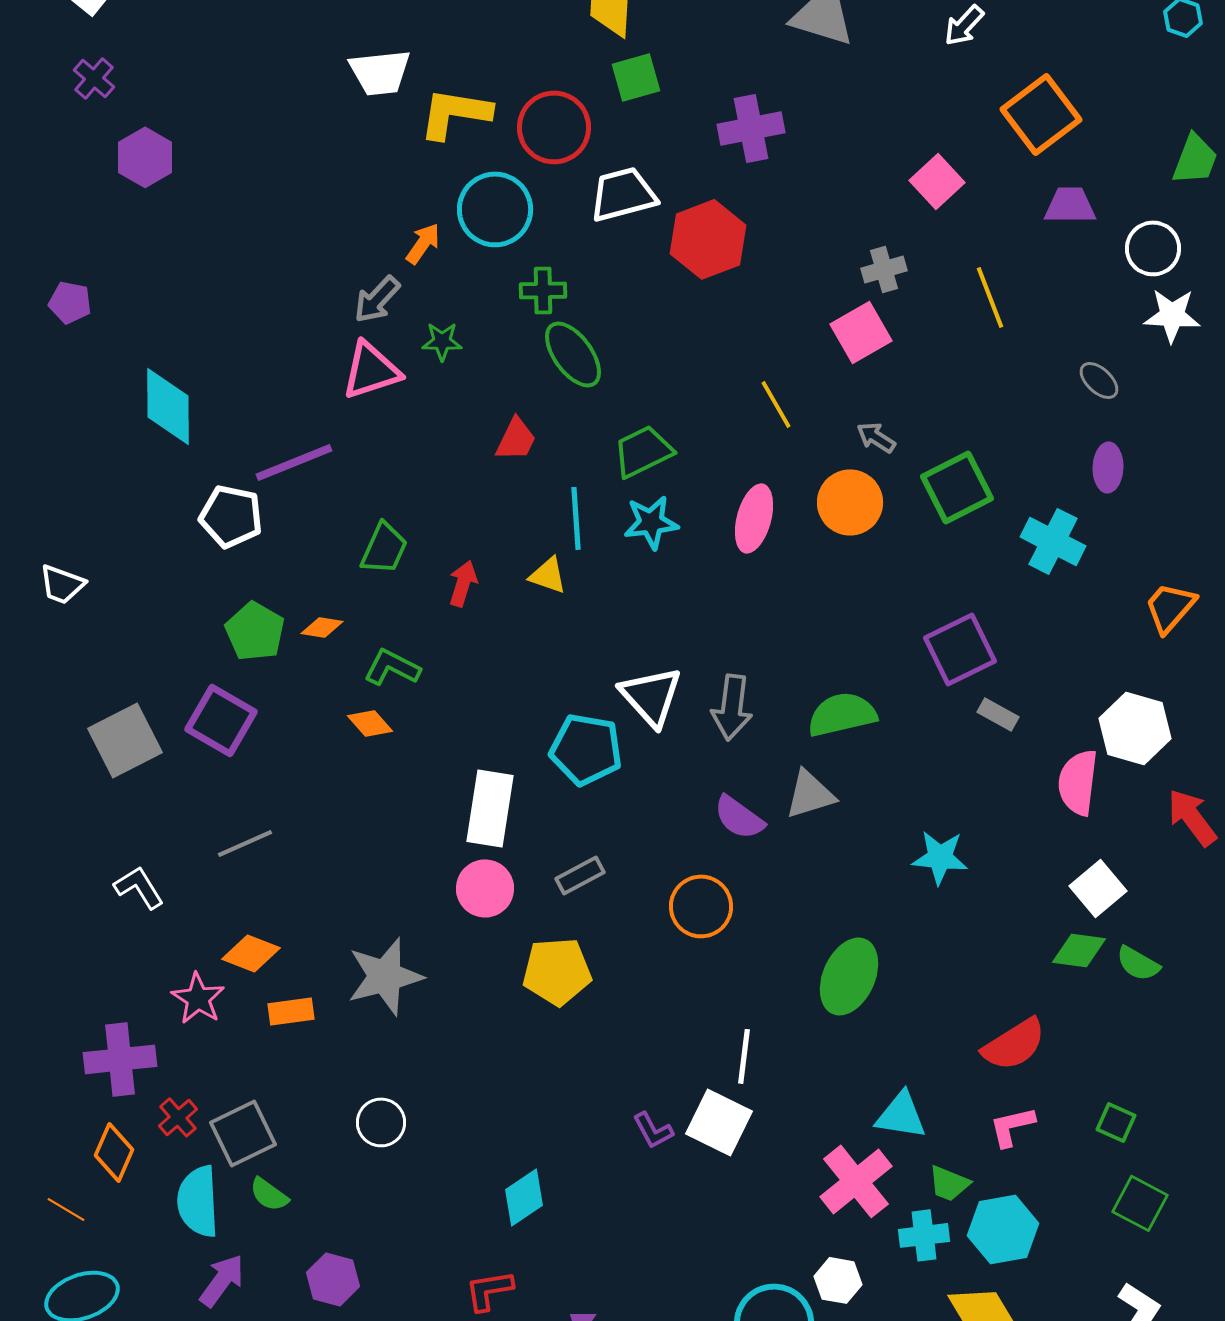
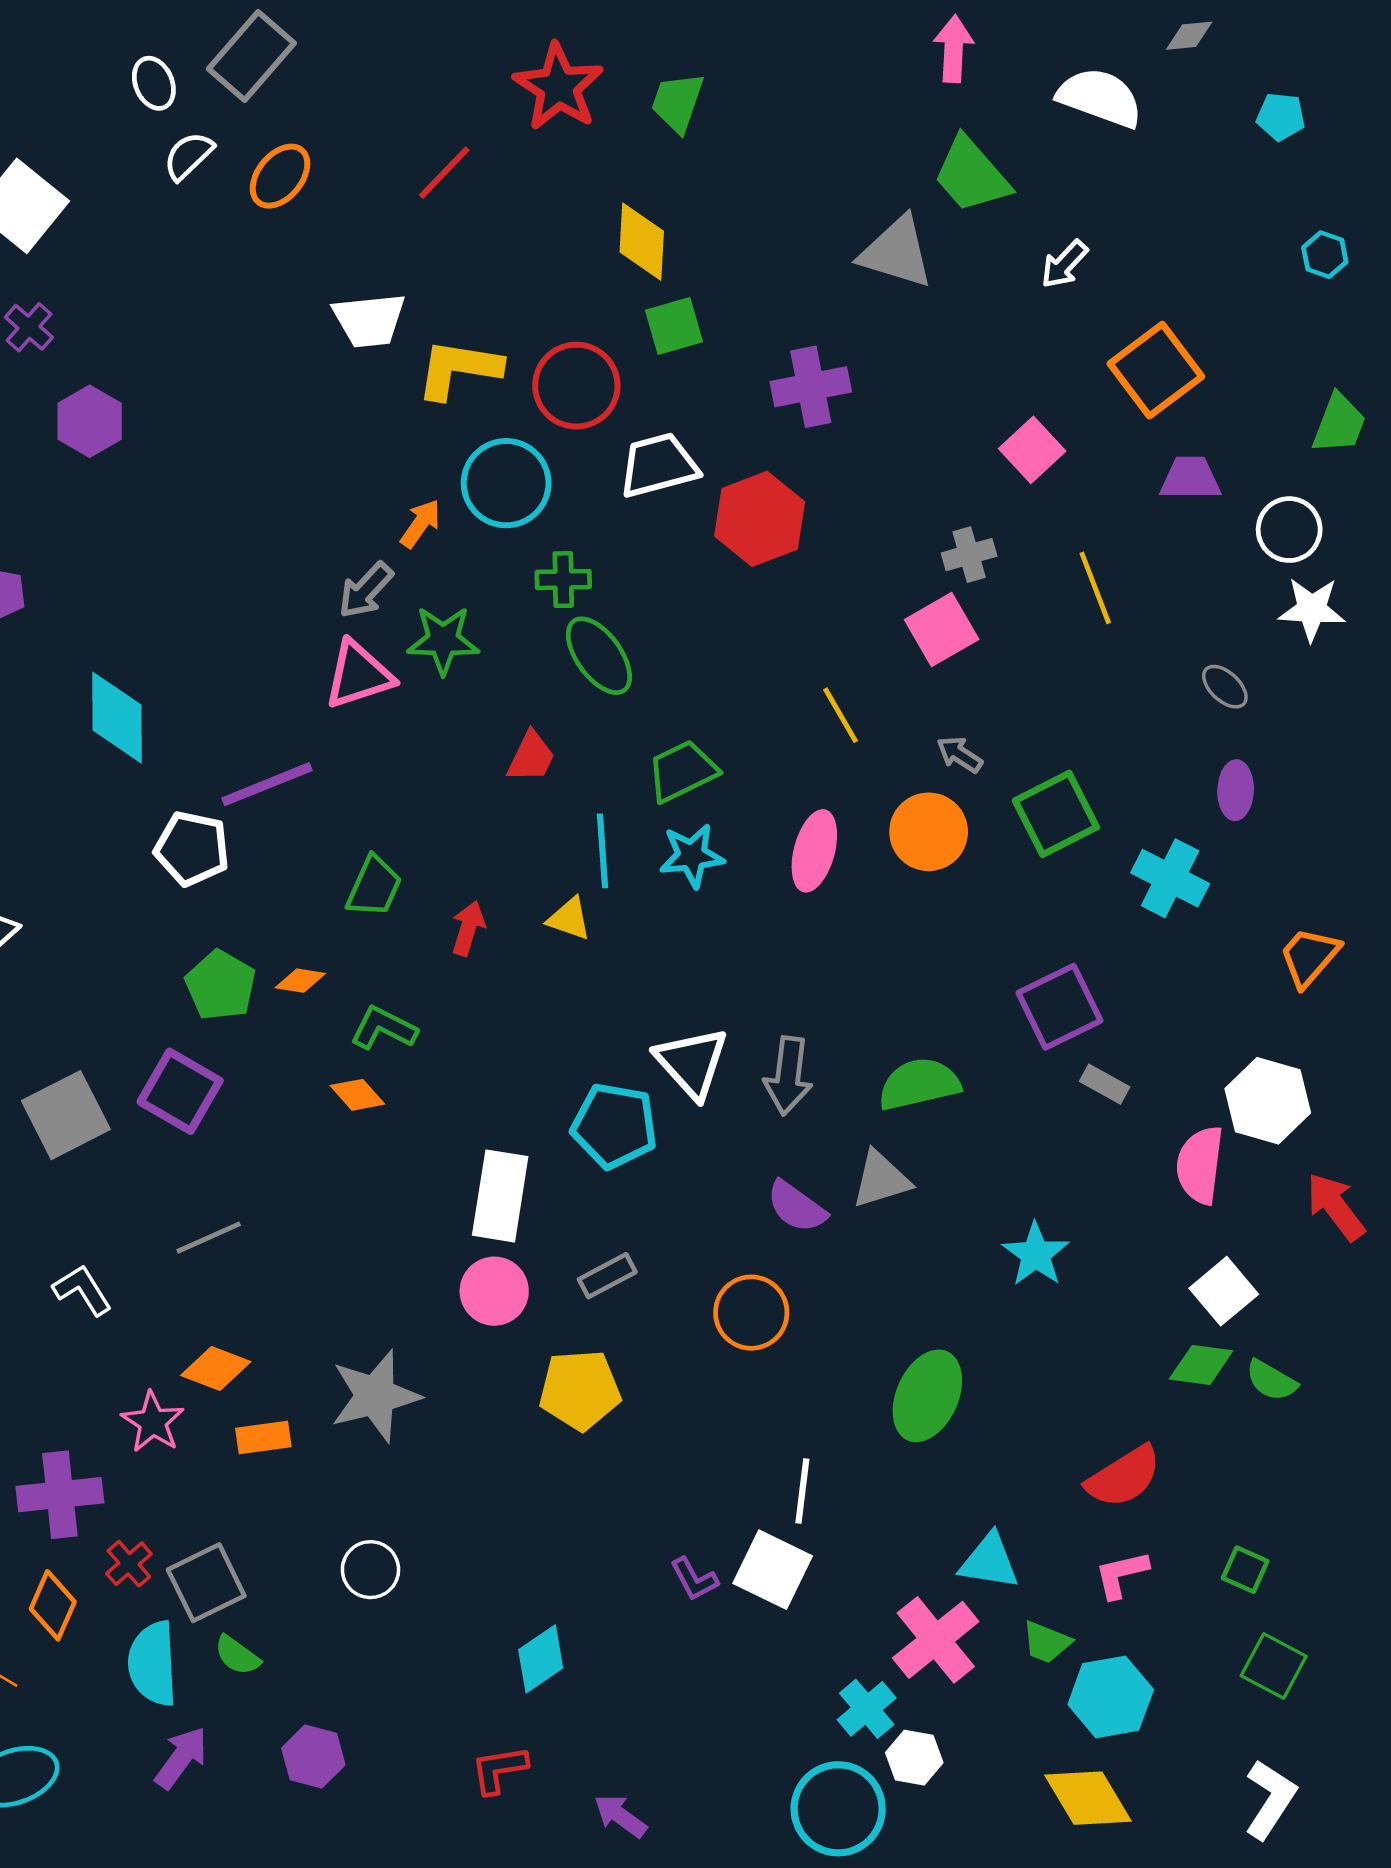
green star: (442, 341) -> (443, 640), size x1.5
cyan star: (940, 857) -> (1036, 1254), turned 30
cyan cross: (924, 1235) -> (867, 1709), moved, turned -33

